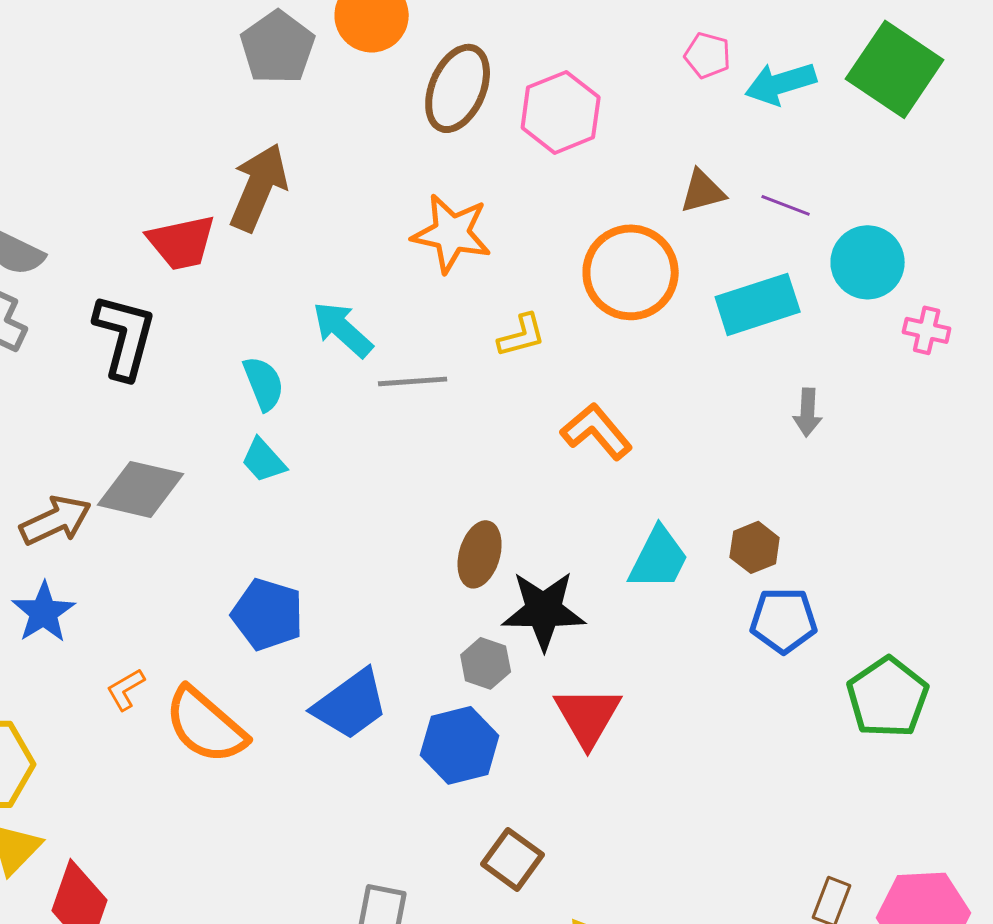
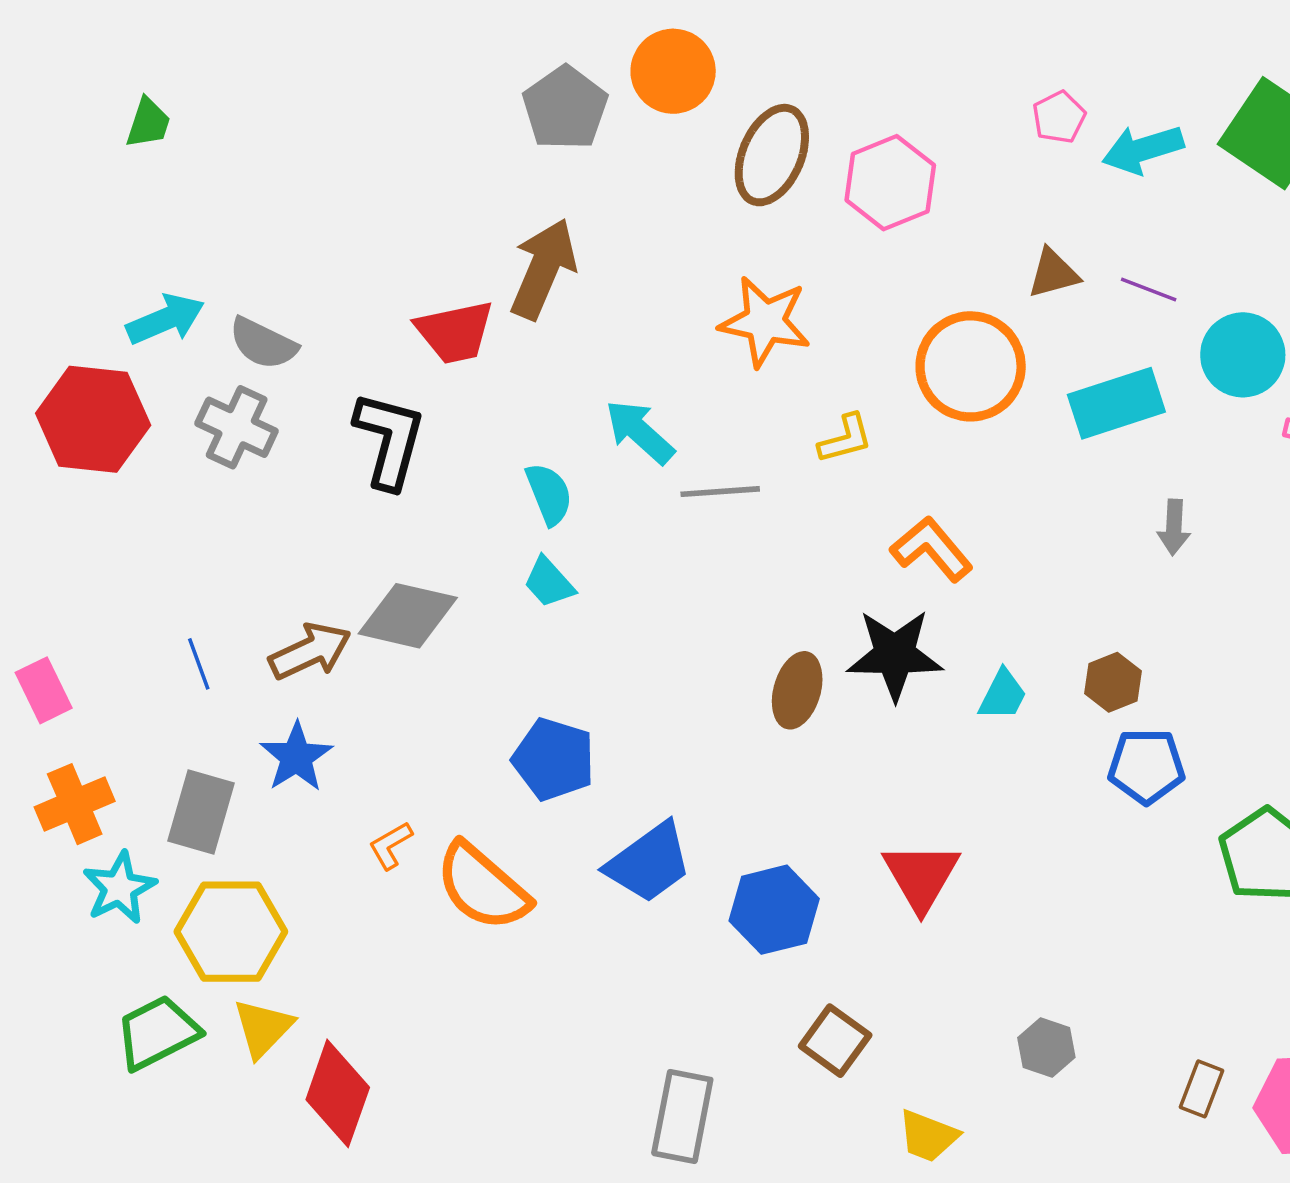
pink pentagon: (708, 55) -> (1059, 117), turned 30
cyan trapezoid: (659, 558) -> (1003, 695), size x0.7
black star: (544, 610) -> (895, 655), moved
gray hexagon: (486, 663) -> (1046, 1048), moved

